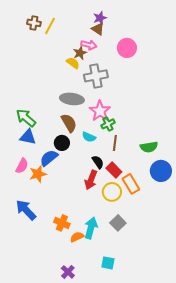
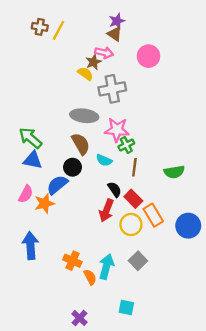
pink star: (100, 111) -> (117, 130), turned -30
blue circle: (161, 171) -> (188, 226), moved
blue arrow: (26, 210) -> (30, 246), turned 40
orange semicircle: (77, 237) -> (90, 277), turned 88

